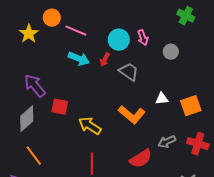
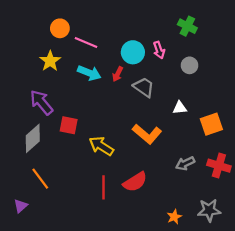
green cross: (186, 16) -> (187, 26), moved
yellow star: (29, 34) -> (50, 61), moved
white triangle: (162, 99) -> (180, 108), moved
red semicircle: (141, 159) -> (135, 182), moved

